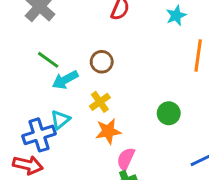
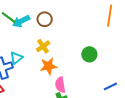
cyan arrow: (65, 80) -> (21, 21), moved
pink semicircle: (126, 159) -> (60, 85), turned -35

